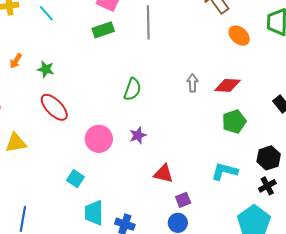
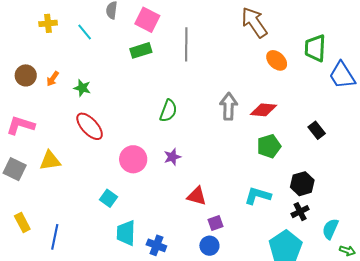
gray arrow: (193, 83) -> (229, 106), size x1.5

